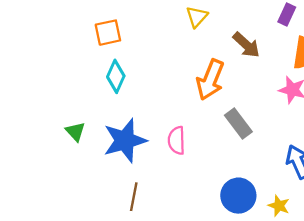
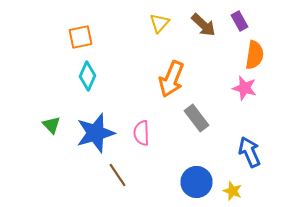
purple rectangle: (287, 15) -> (240, 21), turned -54
brown arrow: (246, 45) -> (204, 25), moved
brown line: (134, 197) -> (118, 175), moved, turned -45

